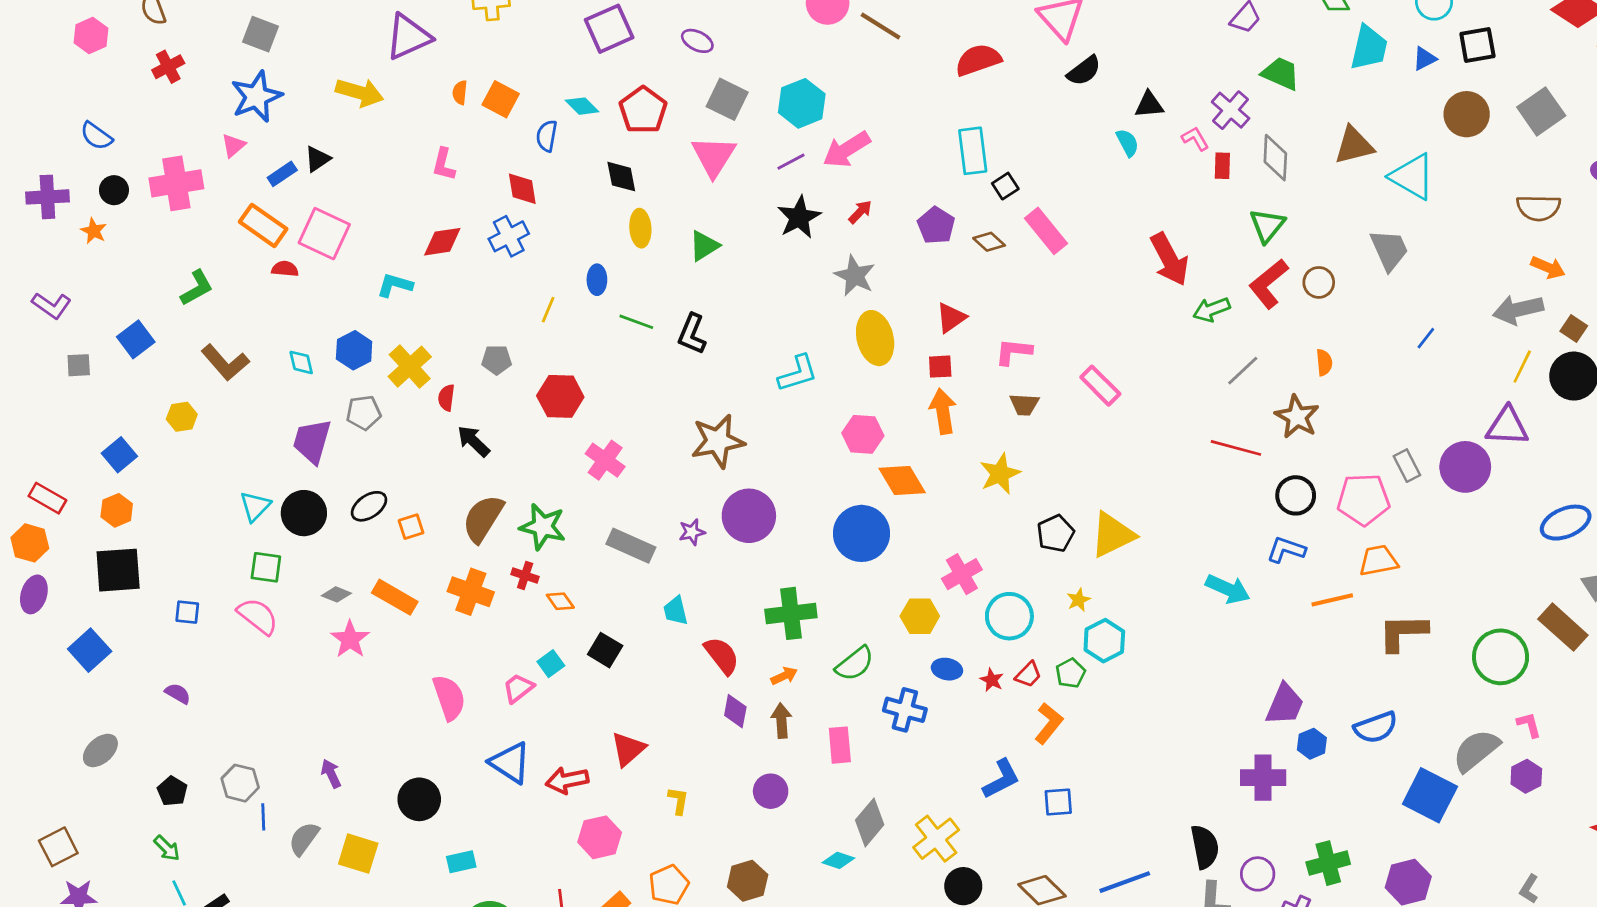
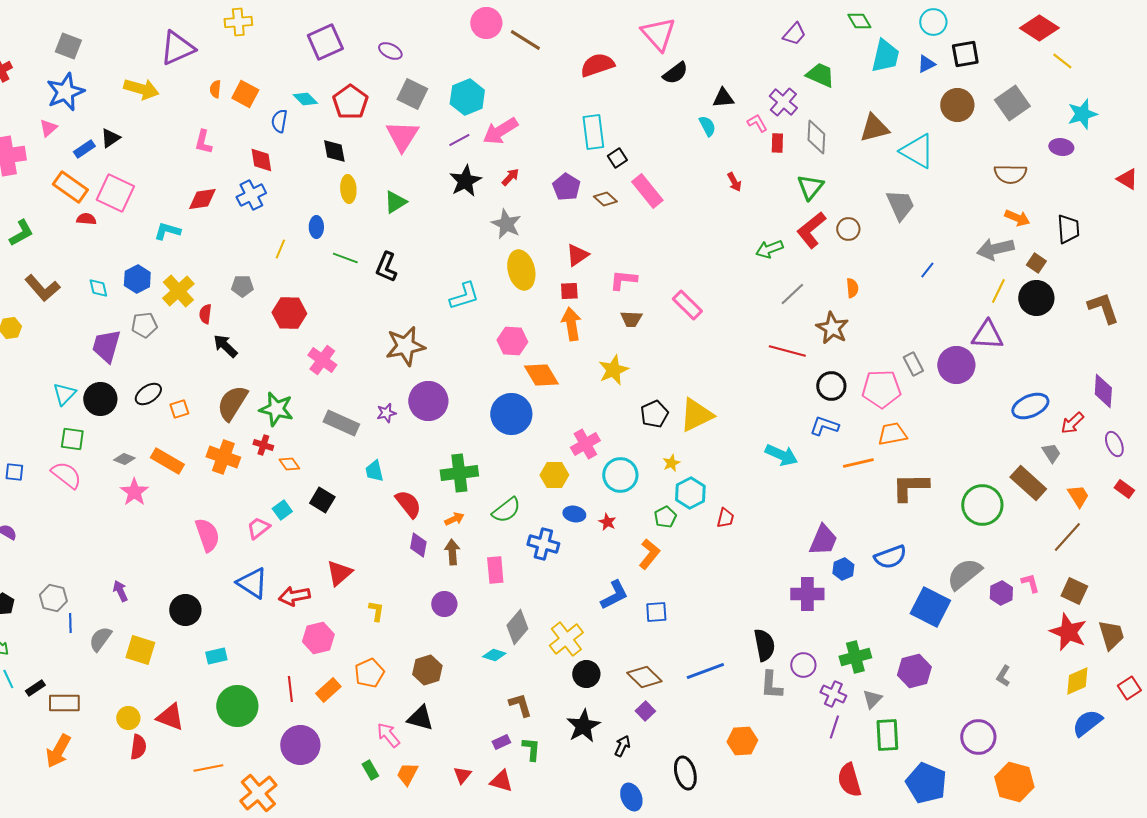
red arrow: (1169, 259) -> (734, 182), moved, size x0.5
red trapezoid: (1028, 675) -> (725, 518), moved, turned -30
pink L-shape: (1529, 725) -> (1030, 583), moved

